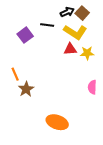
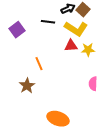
purple square: (25, 35) -> (17, 30), moved
orange line: (15, 74) -> (39, 64), moved

